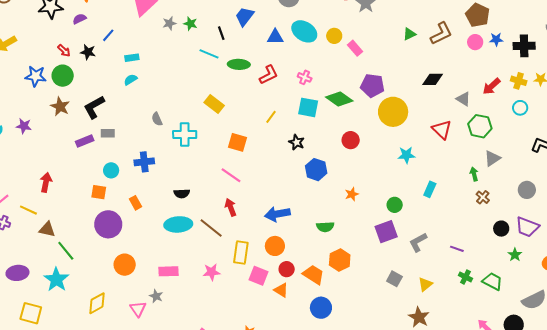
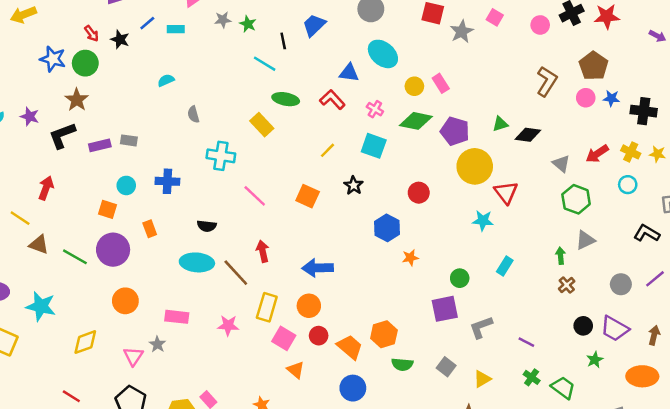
green triangle: (409, 34) -> (500, 124), moved
brown L-shape: (441, 34) -> (547, 81), turned -40
yellow circle: (334, 36) -> (414, 86), moved
blue triangle: (275, 37) -> (349, 73), moved
cyan rectangle: (132, 58) -> (176, 29), moved
green ellipse: (239, 64) -> (286, 99), moved
red L-shape: (269, 75) -> (332, 100), turned -115
green diamond: (339, 99) -> (416, 121), moved, turned -32
black L-shape: (94, 107) -> (62, 135), moved
gray semicircle: (157, 119) -> (193, 114), moved
red triangle: (442, 130) -> (506, 193), moved
orange square: (238, 142) -> (308, 196), moved
blue hexagon: (316, 170) -> (387, 228), moved
pink line: (231, 175) -> (255, 196), moved
green semicircle: (325, 227) -> (402, 364), moved
green line: (66, 251) -> (75, 257), moved, turned -30
cyan star: (56, 280) -> (41, 306), turned -30
orange triangle: (281, 290) -> (296, 370), moved

